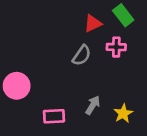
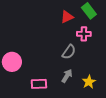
gray semicircle: (82, 55) -> (69, 52), moved

